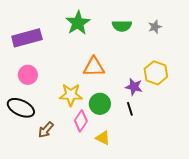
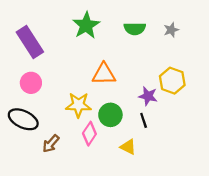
purple rectangle: (27, 38) -> (30, 42), turned 72
yellow triangle: (103, 138) -> (128, 147), moved

